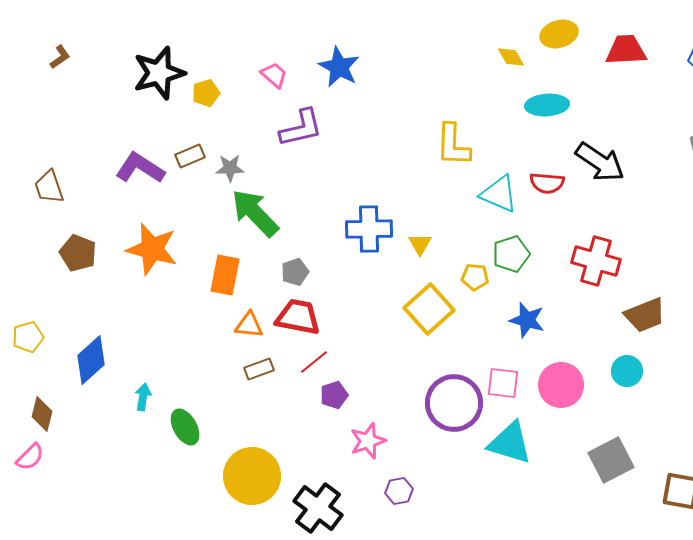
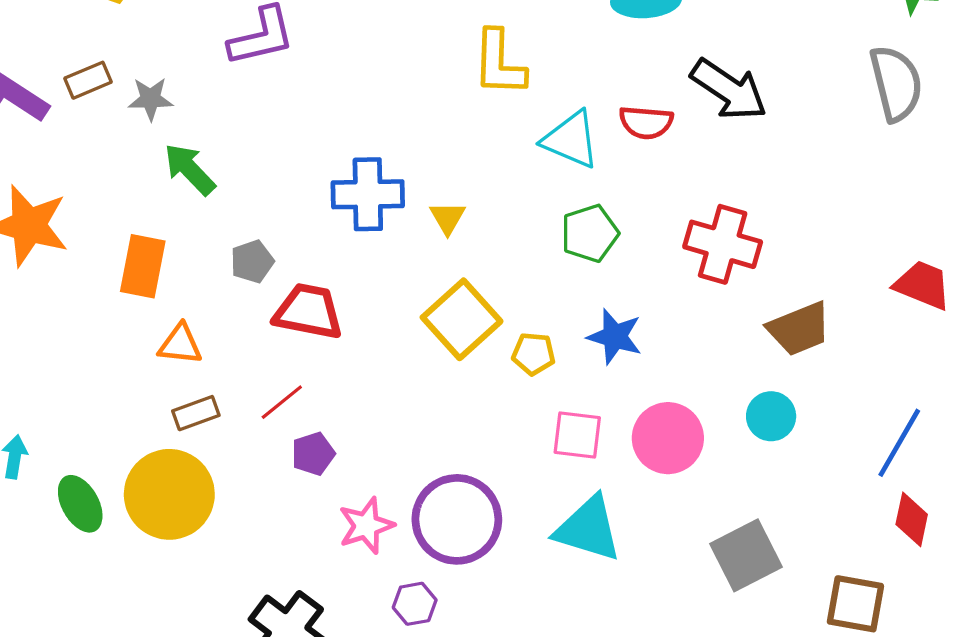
green arrow: (255, 213) -> (190, 169), size x0.7
yellow pentagon: (475, 277) -> (533, 354), moved
red trapezoid: (298, 317) -> (308, 312), moved
purple circle: (454, 403) -> (457, 519), moved
yellow circle: (252, 476) -> (169, 494), moved

